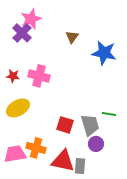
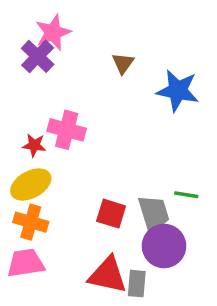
red star: (13, 76) -> (34, 145), moved
purple circle: (96, 144) -> (164, 246), size x1.6
orange cross: (36, 148) -> (31, 222), moved

